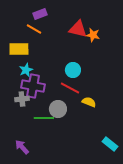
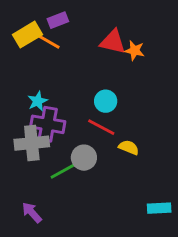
yellow rectangle: (19, 49) -> (27, 35), moved, turned -30
gray cross: (22, 99) -> (32, 143), size x1.6
green line: (44, 118) -> (64, 171), turned -30
cyan rectangle: (110, 144) -> (159, 208), turned -42

